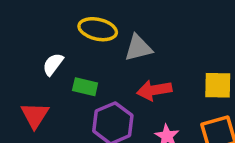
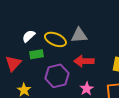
yellow ellipse: (98, 29) -> (55, 39), moved
green rectangle: (85, 87) -> (36, 54), moved, turned -32

